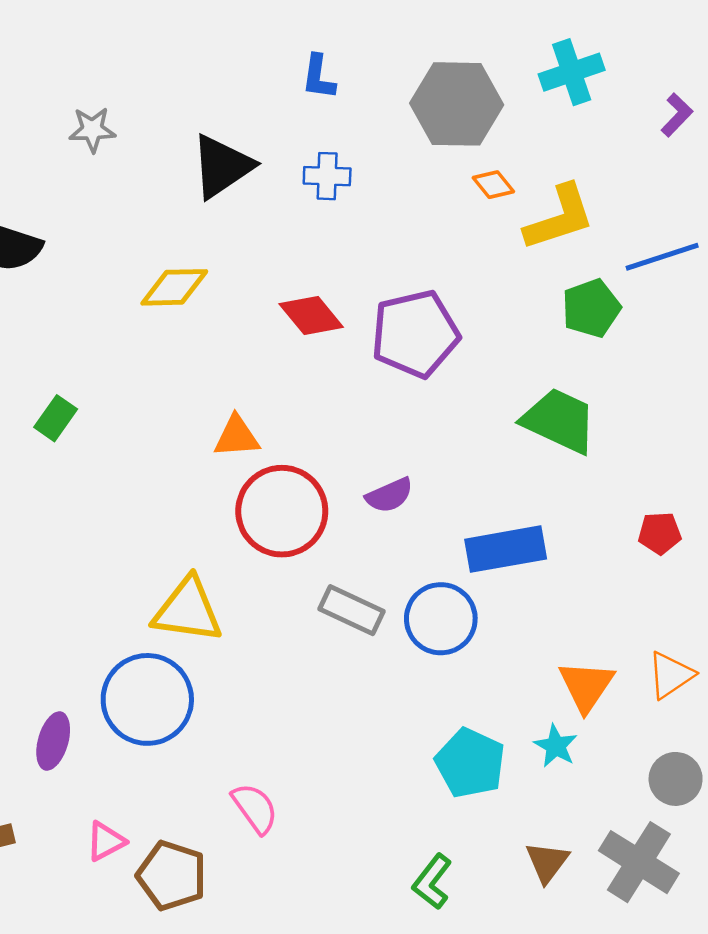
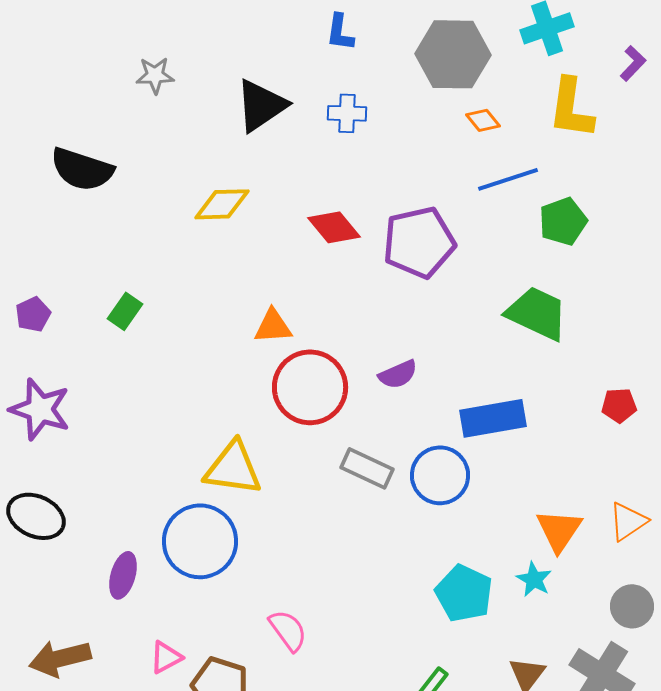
yellow L-shape: (559, 218) -> (571, 108), moved, turned 116
blue line: (662, 257) -> (508, 179), moved

